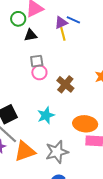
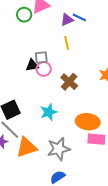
yellow line: (63, 34) -> (67, 43), moved
black triangle: (30, 35) -> (32, 65), moved

